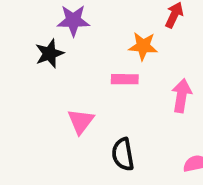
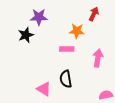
pink triangle: (81, 121) -> (44, 89), moved, turned -35
black semicircle: (123, 154) -> (66, 79), moved

